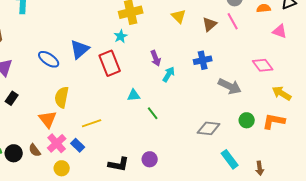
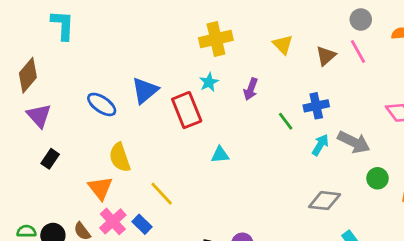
cyan star: (121, 36) -> (209, 82), moved
purple arrow: (156, 58) -> (251, 89), moved, turned 42
cyan arrow: (169, 74) -> (320, 145), moved
yellow semicircle: (62, 97) -> (120, 157), turned -30
green line: (153, 113) -> (286, 121), moved
green circle: (247, 120) -> (377, 178), moved
yellow line: (92, 123) -> (162, 194), turned 66

